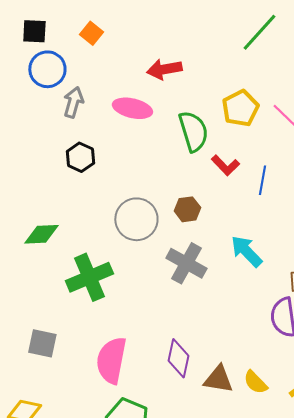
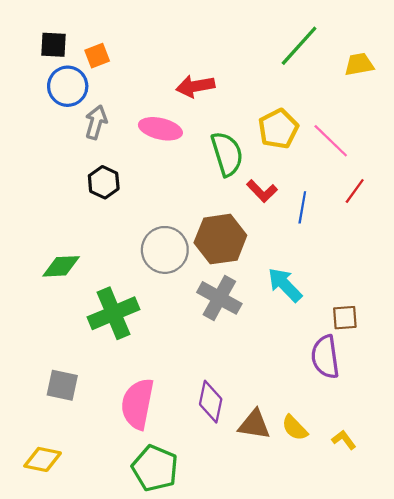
orange square: (91, 33) -> (97, 56), moved, turned 30
brown hexagon: (187, 209) -> (220, 239), size x1.8

